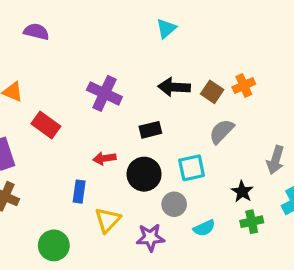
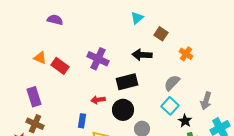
orange cross: (244, 85) -> (186, 54), turned -32
brown square: (212, 92) -> (161, 34), moved
red rectangle: (46, 125) -> (60, 66), moved
black rectangle: (150, 130) -> (127, 82), size x1.5
cyan square: (192, 168) -> (170, 106), moved, turned -36

